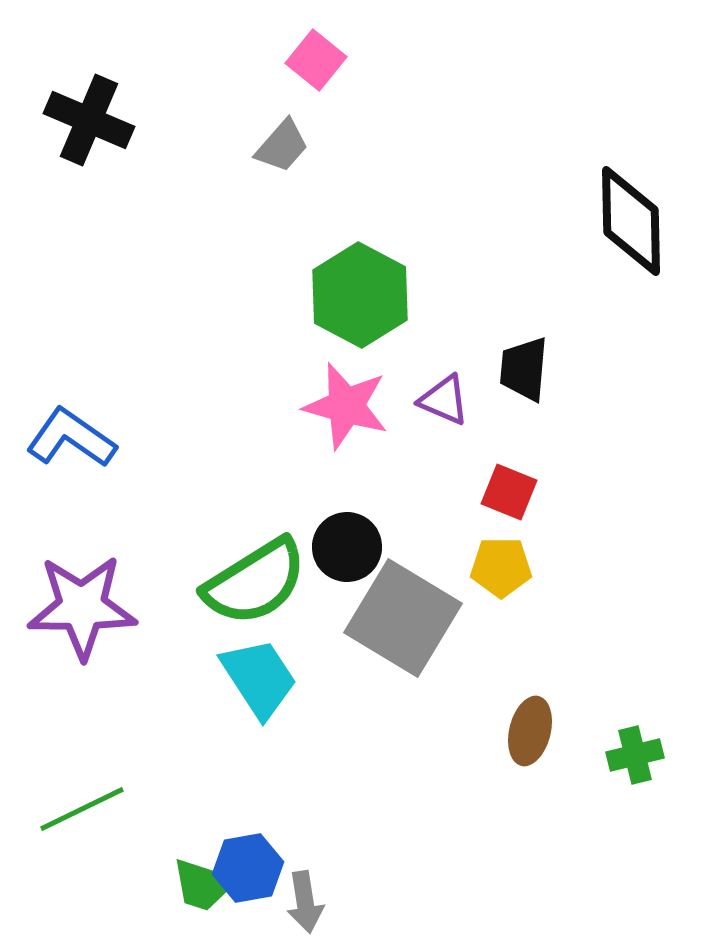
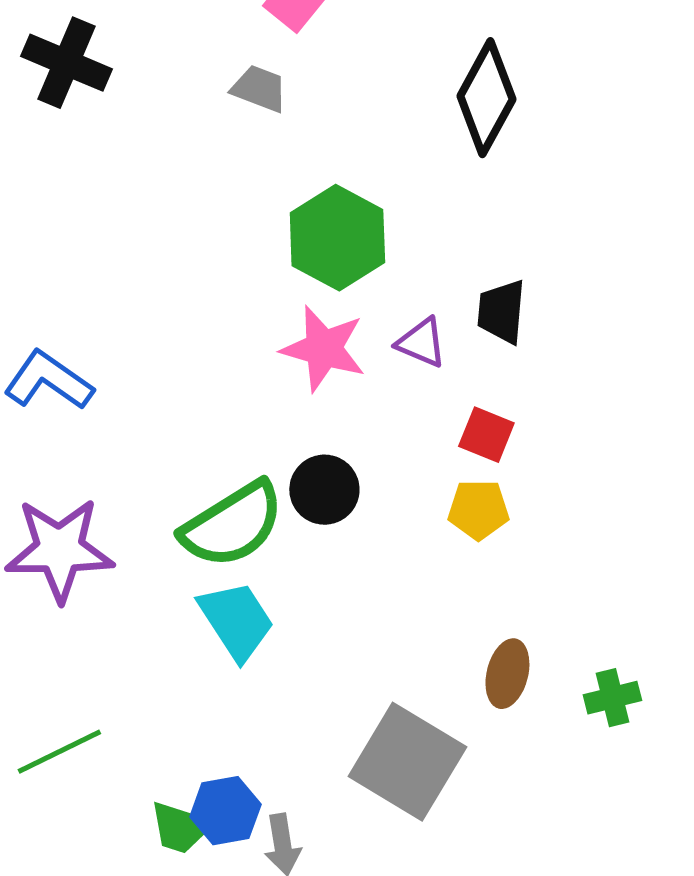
gray trapezoid: (282, 146) -> (259, 89), turned -110
black diamond: (631, 221) -> (486, 98), moved, turned 30
gray square: (403, 618) -> (407, 762), moved

